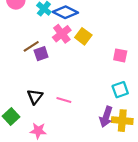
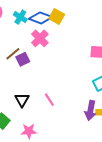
yellow square: (83, 36) -> (57, 17), moved
pink line: (64, 100) -> (49, 100), turned 48

